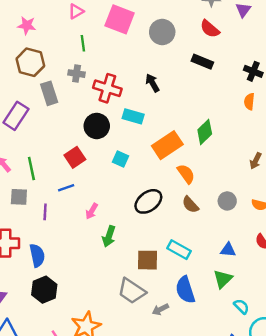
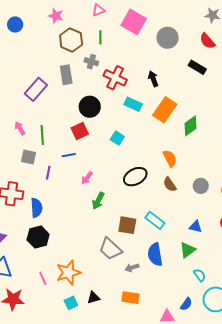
brown hexagon: (30, 62) -> (71, 40), moved
black circle: (97, 126) -> (90, 107), moved
orange rectangle: (167, 145) -> (165, 110), moved, turned -30

